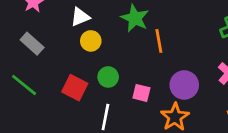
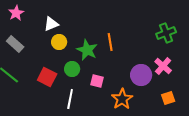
green star: (135, 18) -> (87, 50), moved
purple circle: (184, 85) -> (141, 75), moved

